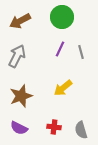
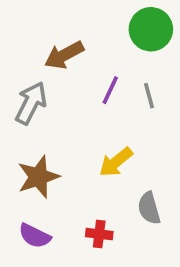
green circle: (62, 17) -> (151, 29), moved
brown arrow: (20, 21) -> (64, 55), moved
gray semicircle: (81, 130) -> (149, 208), moved

